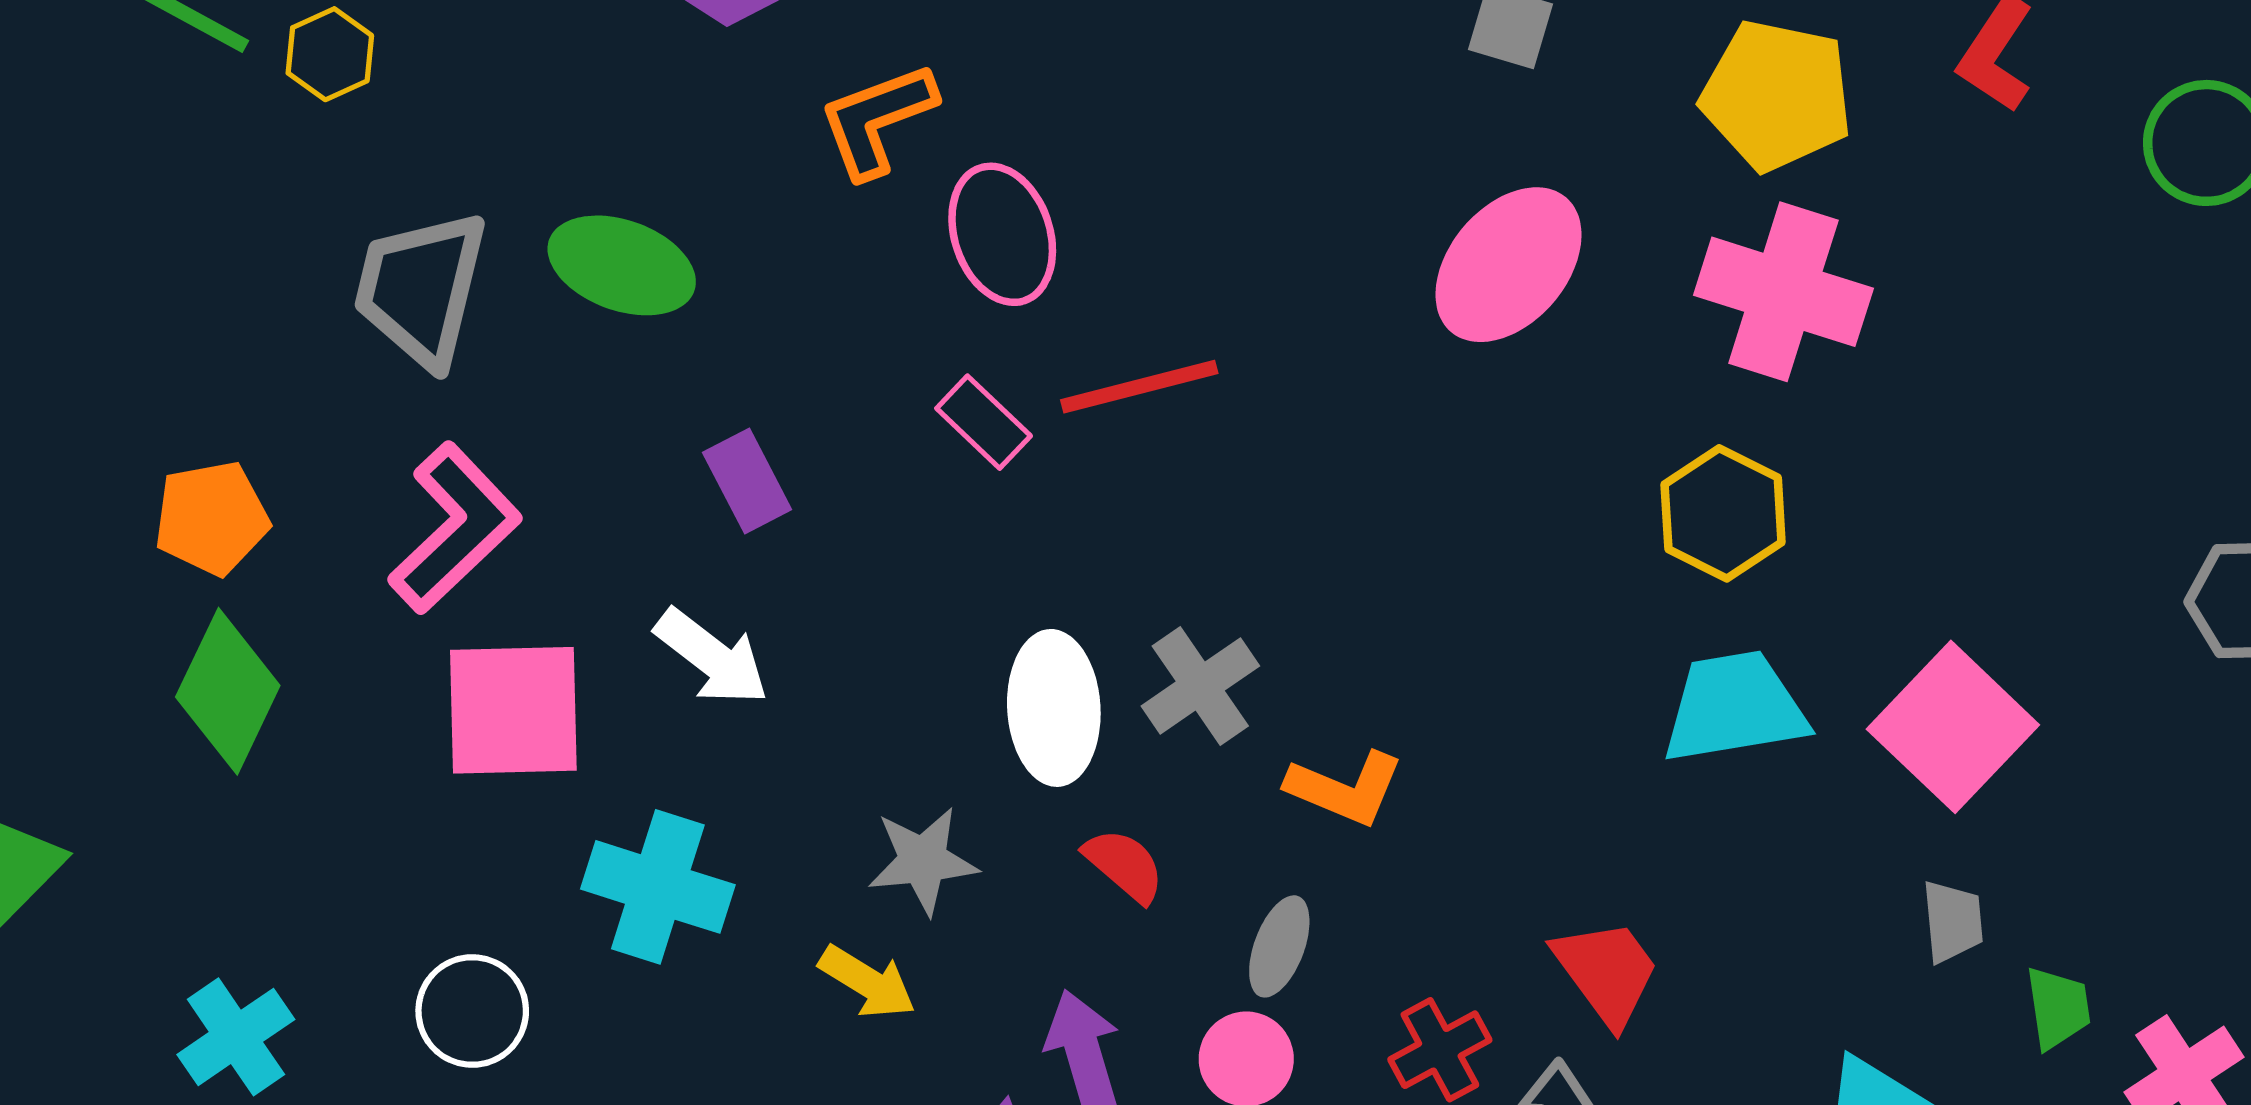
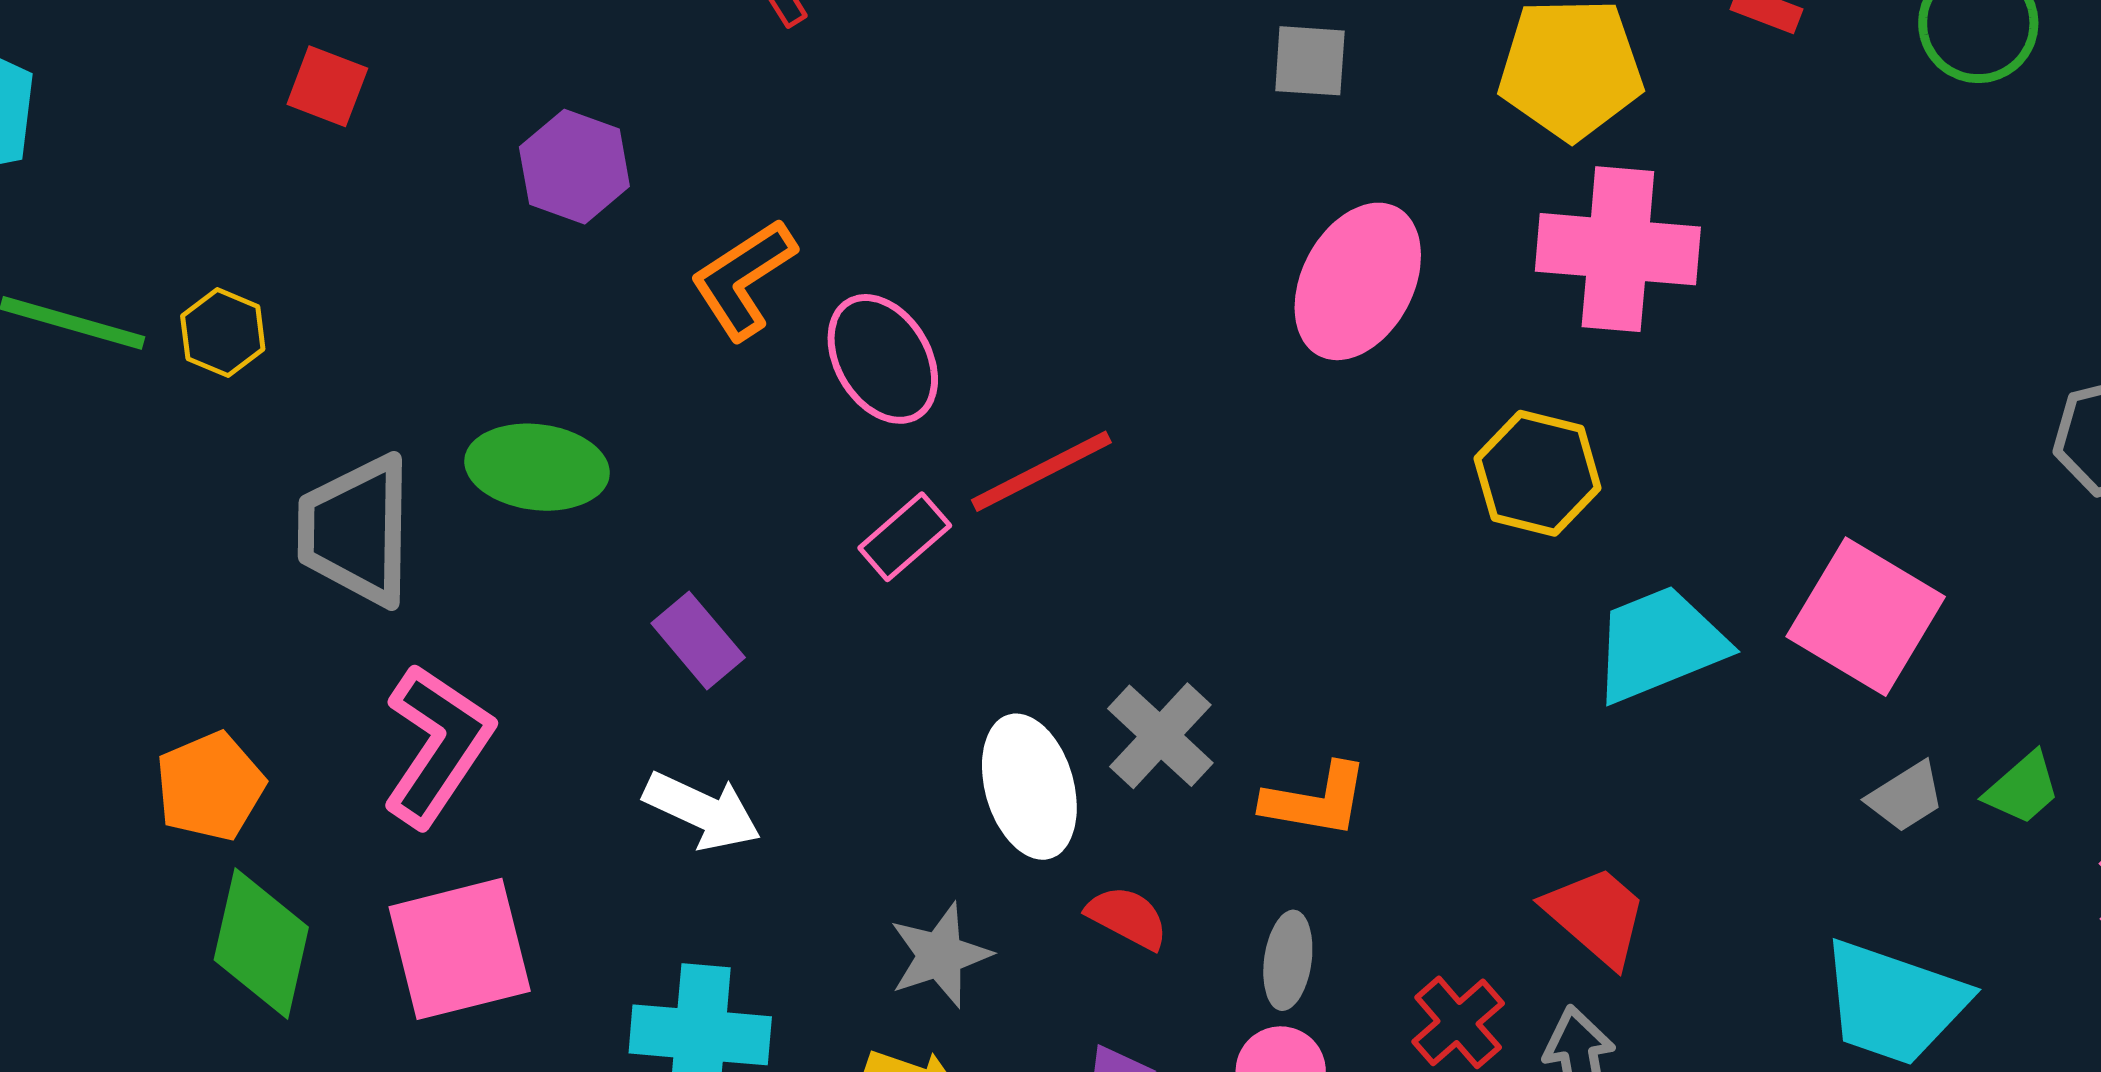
pink rectangle: (984, 422) -> (905, 537), turned -72
yellow hexagon: (1723, 513) -> (1538, 473), moved
pink square: (513, 710) -> (460, 949), moved
gray trapezoid: (1953, 921) -> (1906, 797), turned 76
green trapezoid: (2058, 1008) -> (2022, 788), moved, turned 70

